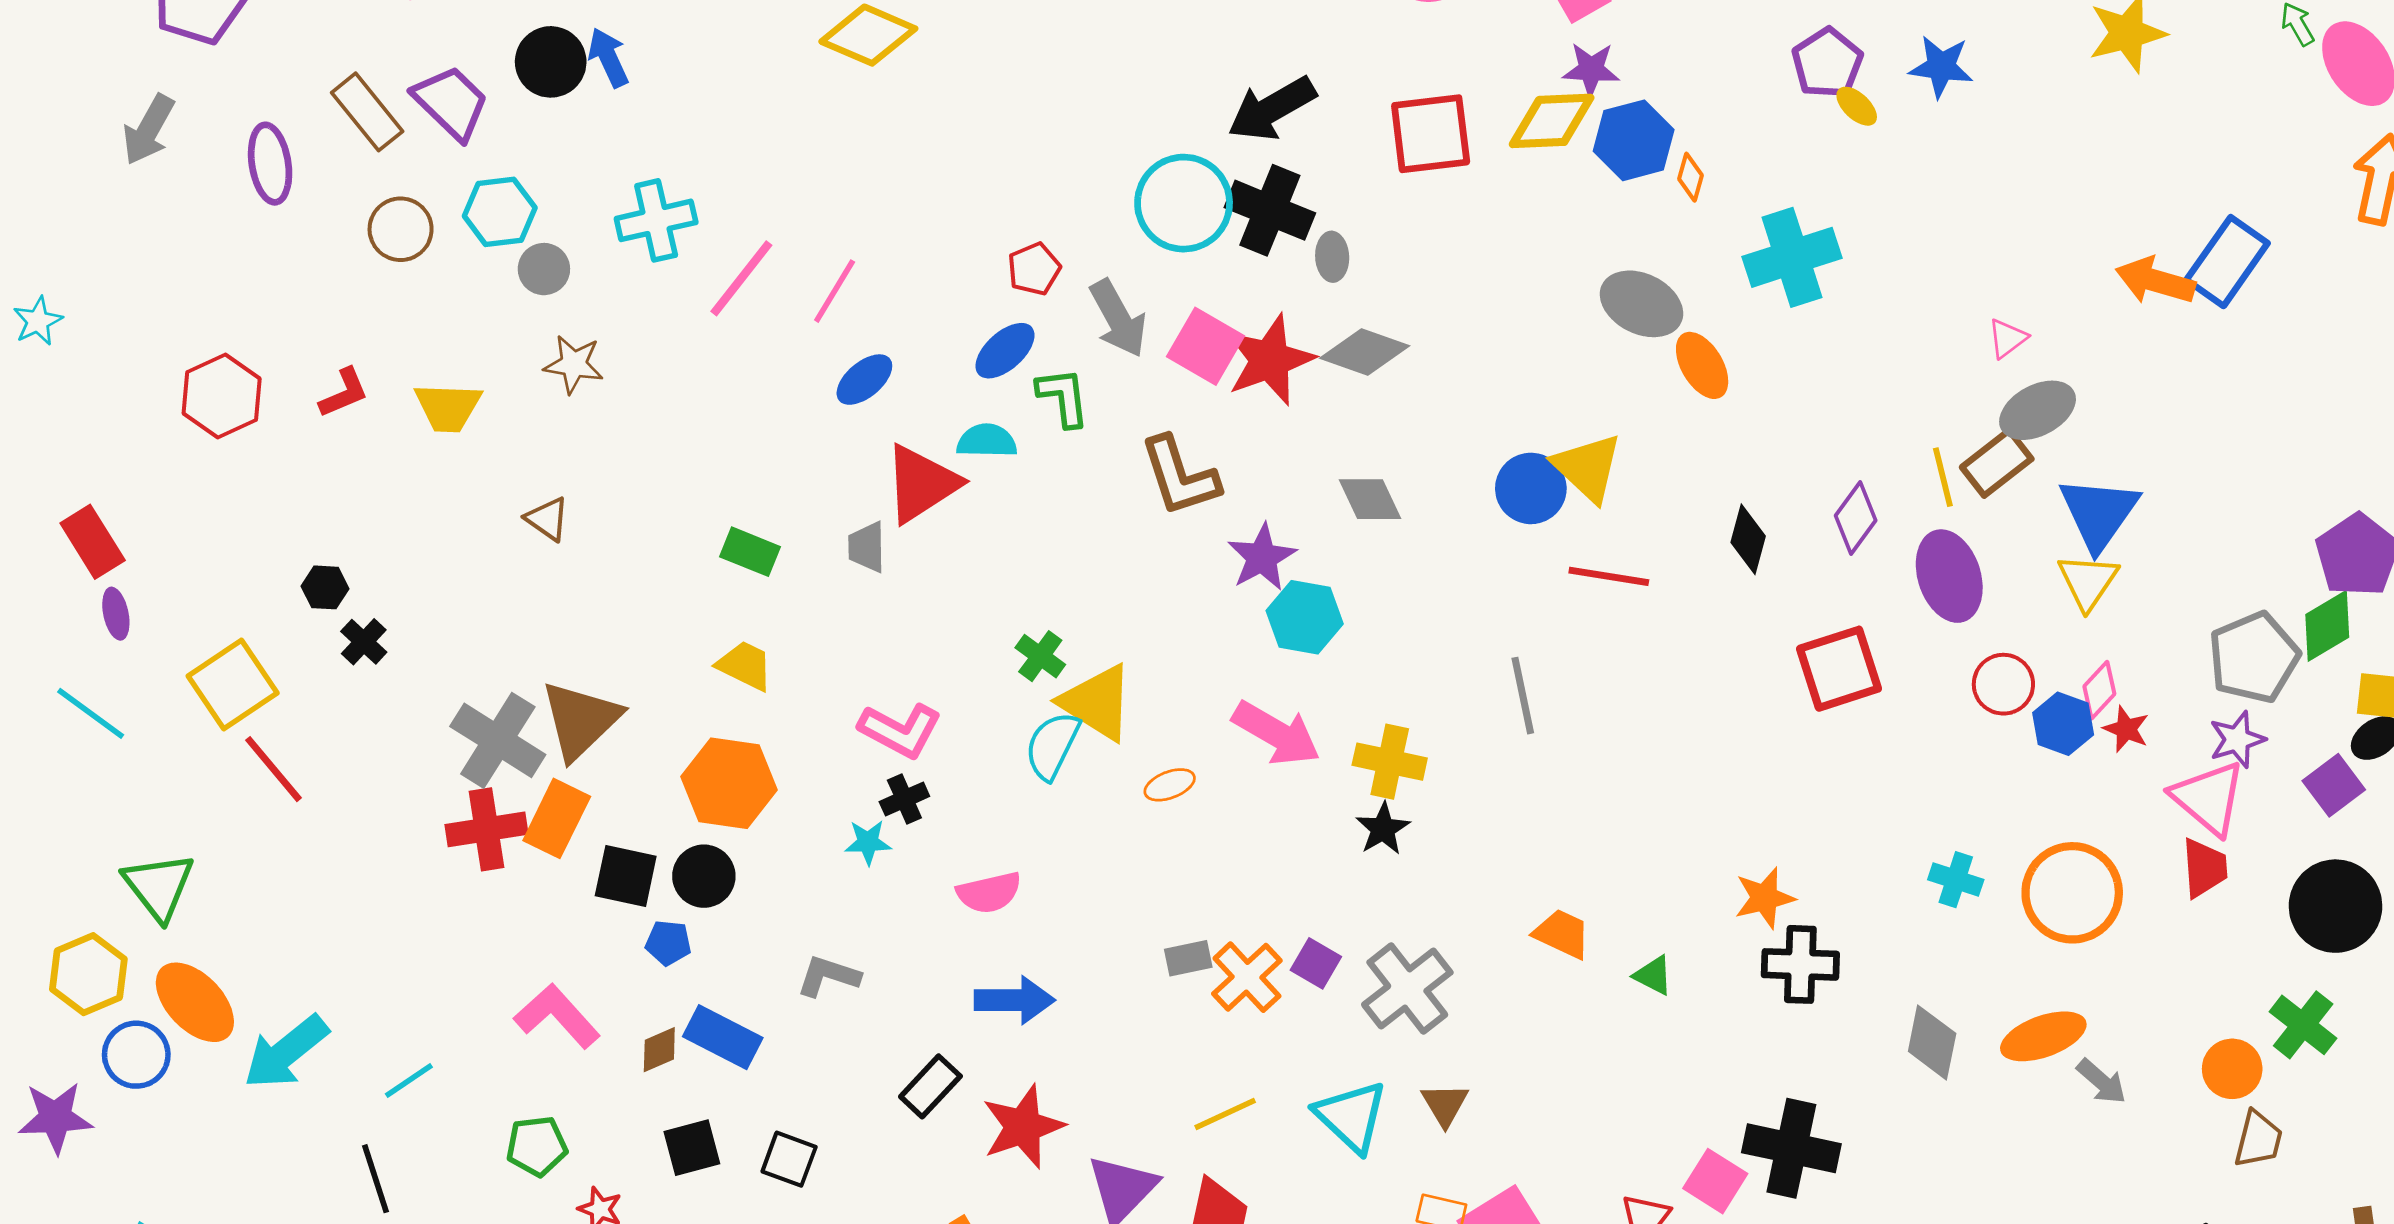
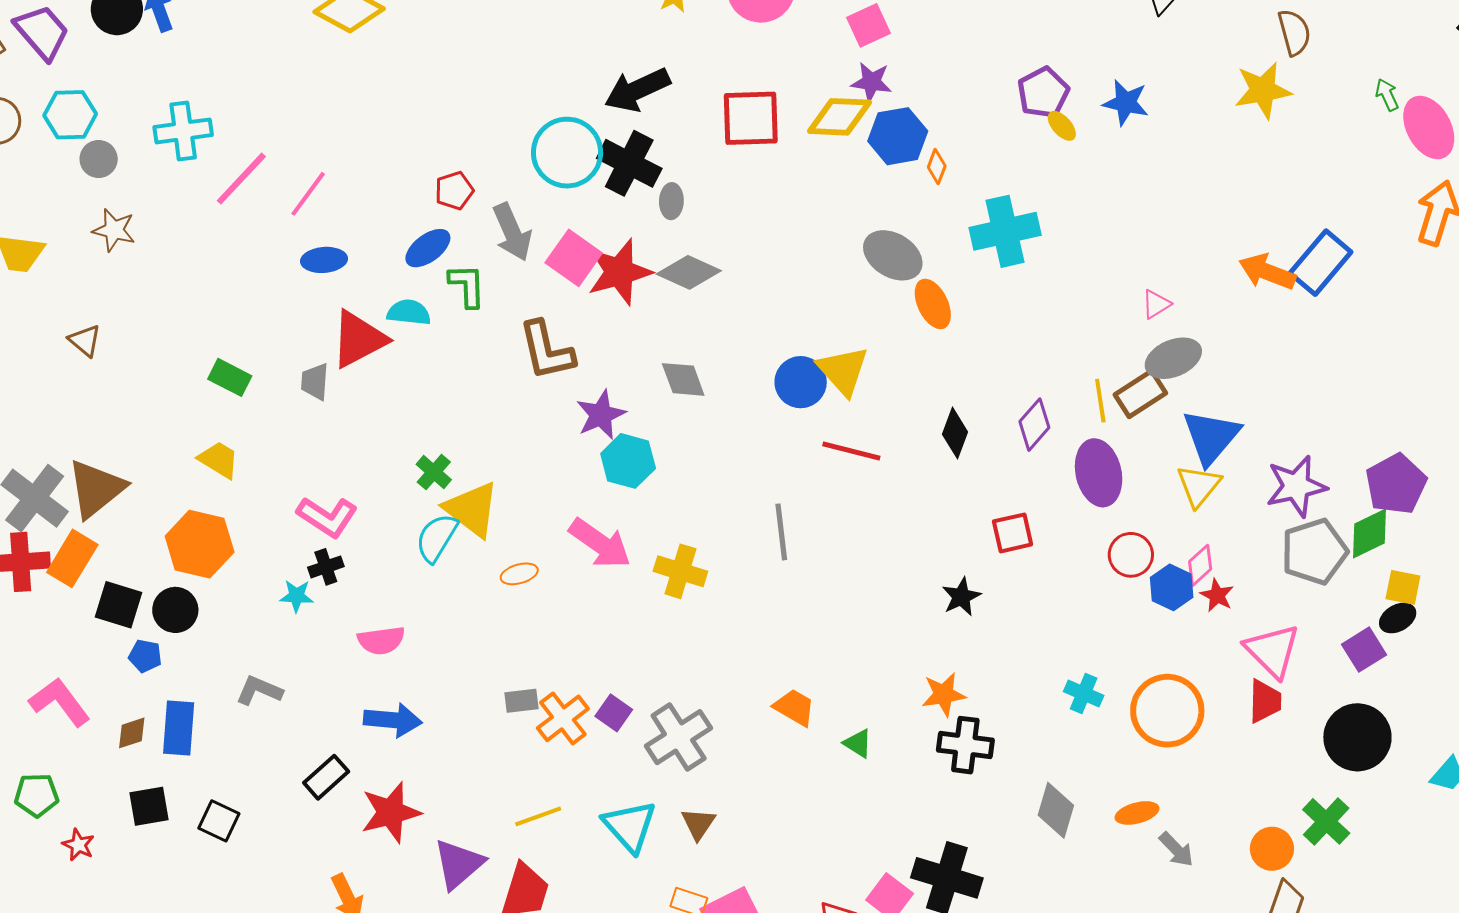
blue ellipse: (864, 380) -> (324, 260), turned 30
red square: (1839, 669) -> (1013, 533), size x0.7
purple star: (2237, 739) -> (1296, 486), moved, size x1.5
black star: (1383, 829) -> (961, 597), moved
orange ellipse: (2043, 1036) -> (1137, 813), size x0.7
blue rectangle: (723, 1037) -> (179, 728), turned 62

